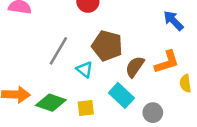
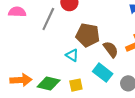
gray line: (58, 51) -> (48, 19), moved
brown semicircle: (135, 67) -> (111, 49), turned 114

